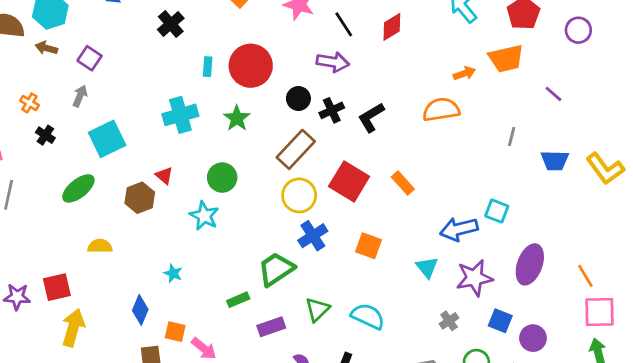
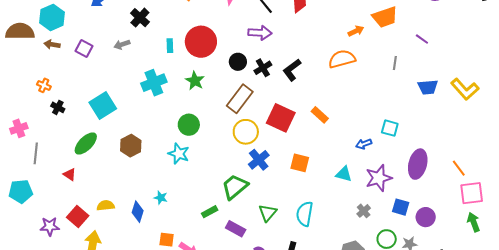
gray arrow: (80, 96) -> (122, 45), moved, turned -126
gray line: (512, 137) -> (395, 63), moved
red triangle: (164, 175) -> (70, 174), moved
blue arrow: (459, 229) -> (364, 144), size x0.6
yellow semicircle: (100, 246) -> (106, 206), moved
cyan triangle: (427, 267) -> (344, 174), turned -30
red square: (57, 287) -> (78, 216), turned -30
blue diamond: (140, 310) -> (138, 212), moved
cyan semicircle: (368, 316) -> (305, 214), turned -100
purple rectangle: (271, 327) -> (236, 229), turned 54

